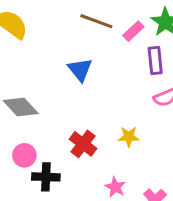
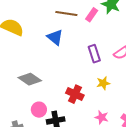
purple rectangle: (155, 61) -> (94, 54), moved
blue triangle: (80, 70) -> (55, 37), moved

